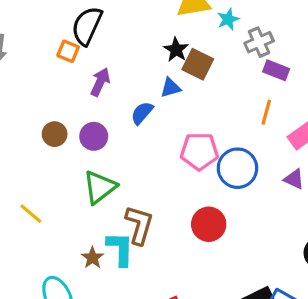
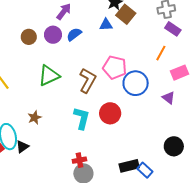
blue semicircle: (142, 113) -> (74, 34), moved
purple circle: (94, 136) -> (53, 35), moved
brown L-shape: (139, 225) -> (88, 80), moved
cyan L-shape: (120, 249) -> (82, 118), moved

